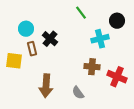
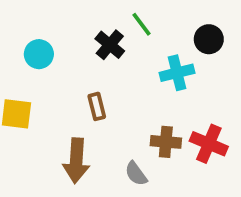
black cross: (50, 39) -> (110, 45), moved
brown rectangle: (32, 49) -> (97, 106), moved
brown cross: (92, 67) -> (166, 142), moved

